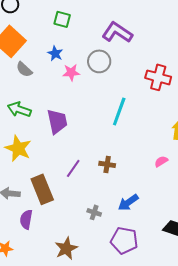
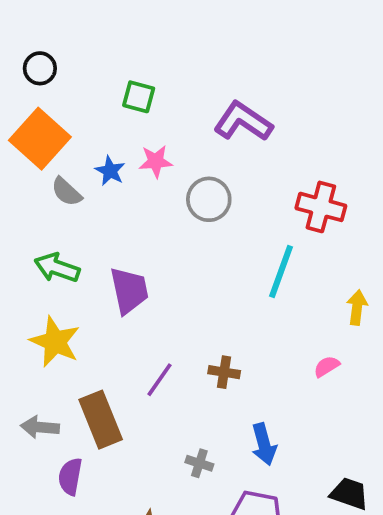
blue star: (55, 53) -> (110, 171), moved
gray circle: (99, 61) -> (209, 199), moved
pink star: (71, 72) -> (156, 161), moved
cyan line: (119, 111) -> (281, 271), moved
blue arrow: (128, 202) -> (264, 444), turned -70

